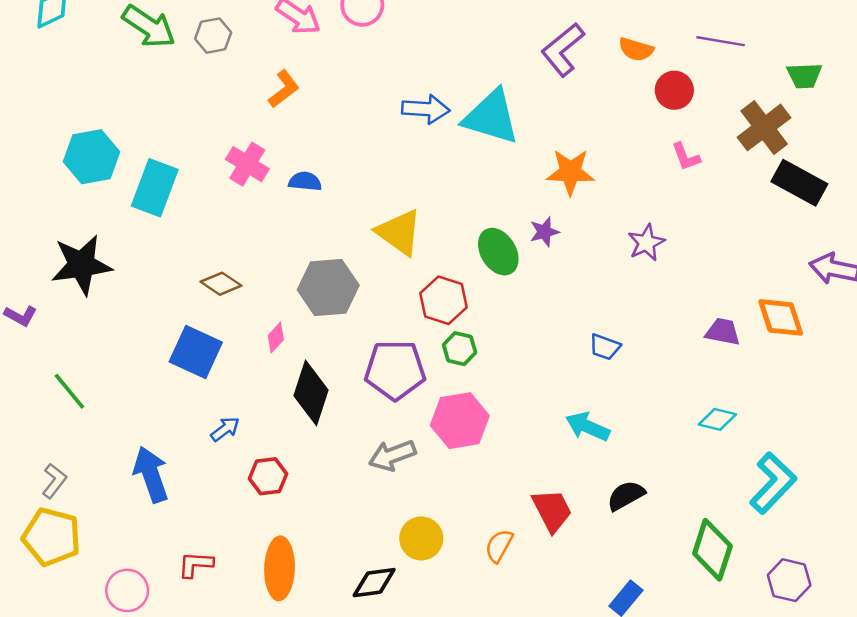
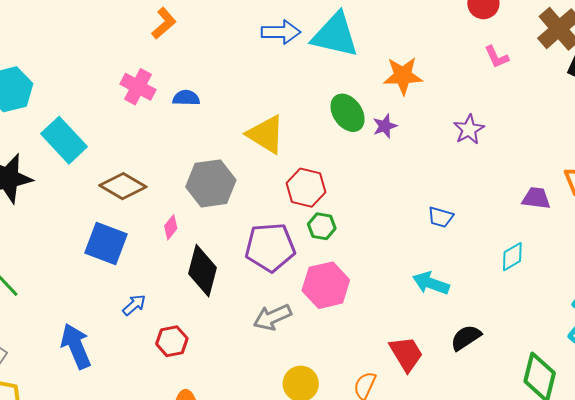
cyan rectangle: (155, 188) -> (64, 140), moved, turned -60
green ellipse: (498, 252) -> (348, 113), moved
brown diamond: (221, 284) -> (123, 186), size x1.4
cyan diamond: (717, 419) -> (512, 257), moved, turned -40

